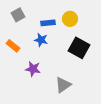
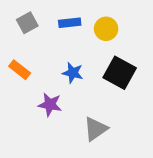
blue rectangle: (48, 23) -> (70, 23), moved
blue star: (41, 40) -> (73, 73), moved

